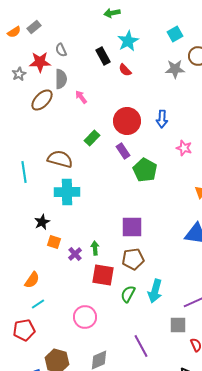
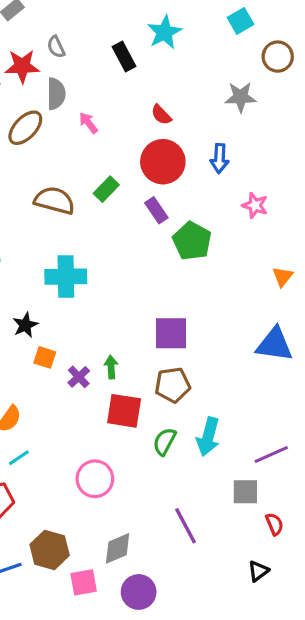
gray star: (175, 69) -> (241, 97), moved
red semicircle: (125, 70) -> (161, 115), moved
brown semicircle: (60, 159) -> (54, 201), moved

